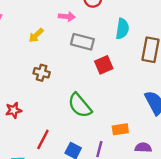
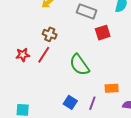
red star: (14, 110) -> (23, 55), moved
red line: (43, 139) -> (44, 55), moved

